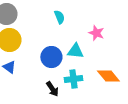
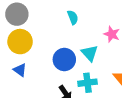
cyan triangle: (75, 51) -> (90, 53), turned 42

